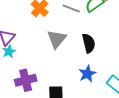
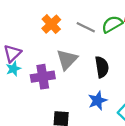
purple cross: (26, 80) -> (43, 77), moved

